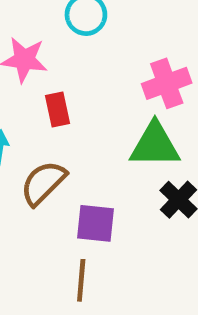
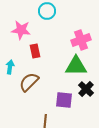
purple square: (95, 223) -> (64, 100), moved

